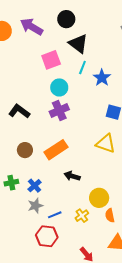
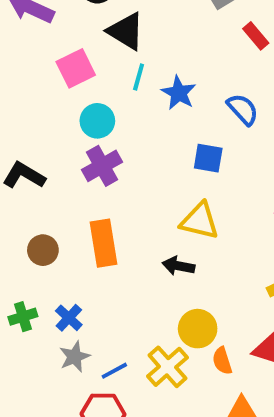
orange rectangle: (56, 150) -> (104, 243), turned -60
black arrow: (72, 176) -> (178, 266), moved
yellow cross: (82, 216) -> (167, 367), size x1.5

